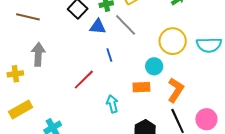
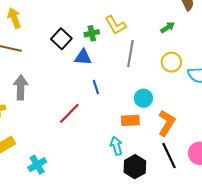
gray line: (126, 25) -> (130, 54), moved, turned 55
yellow circle: (173, 41) -> (171, 62), moved, size x0.7
cyan arrow: (112, 104) -> (116, 146), moved

